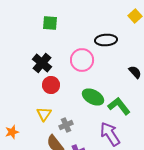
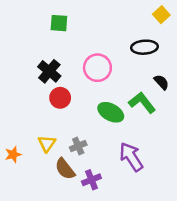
black ellipse: (106, 40) -> (144, 47), moved
green L-shape: (119, 106) -> (142, 103), moved
yellow triangle: (44, 114) -> (47, 144), moved

